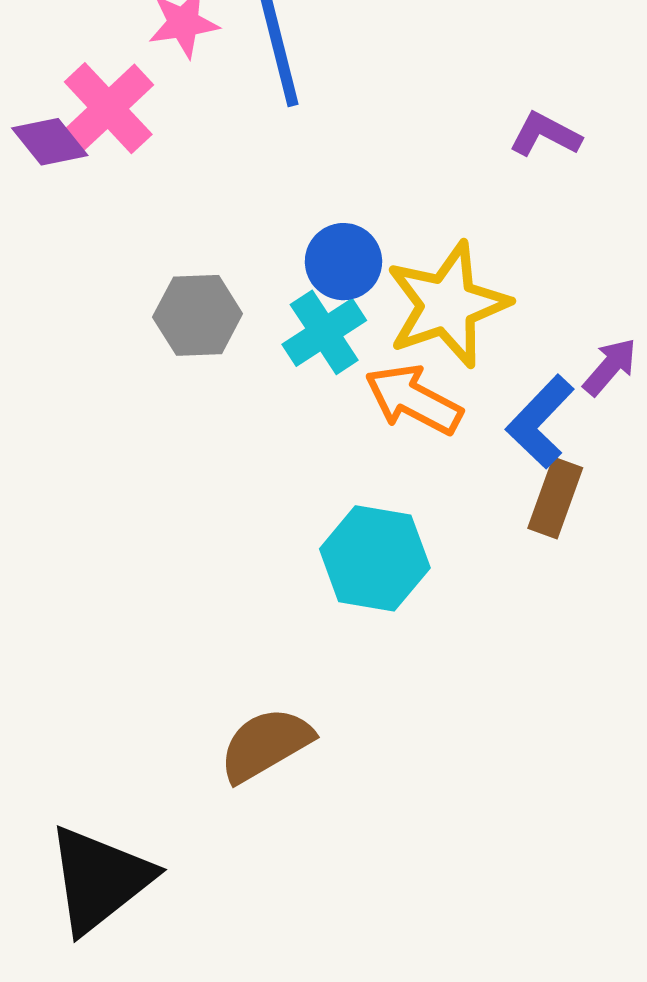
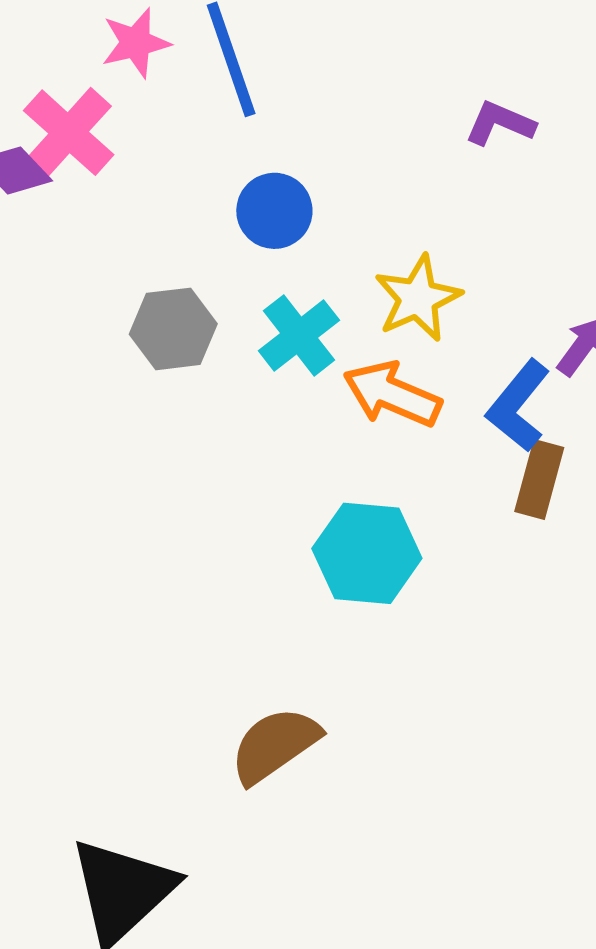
blue circle: (343, 262) -> (274, 211), moved
yellow star: (447, 305) -> (418, 298), size x0.7

